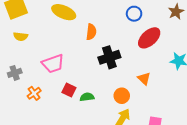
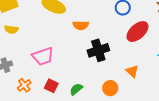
orange semicircle: (91, 32) -> (81, 25), turned 84
red square: (69, 90) -> (51, 86), moved
green semicircle: (87, 97) -> (76, 89), turned -32

